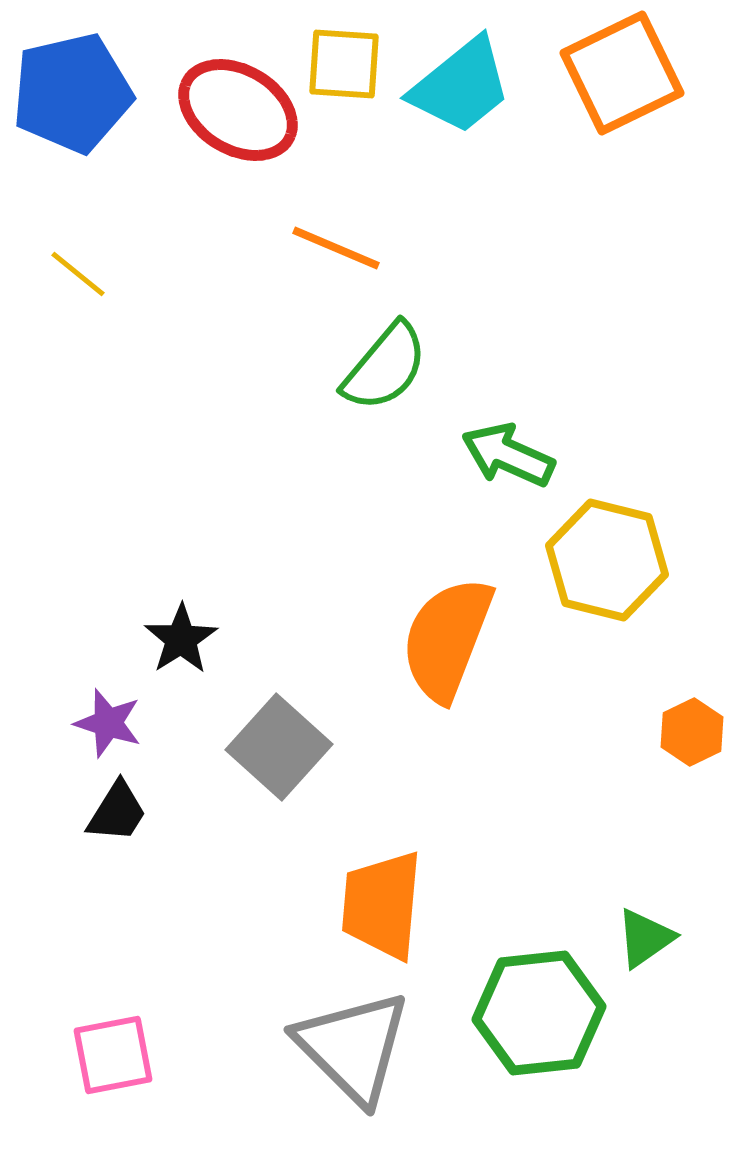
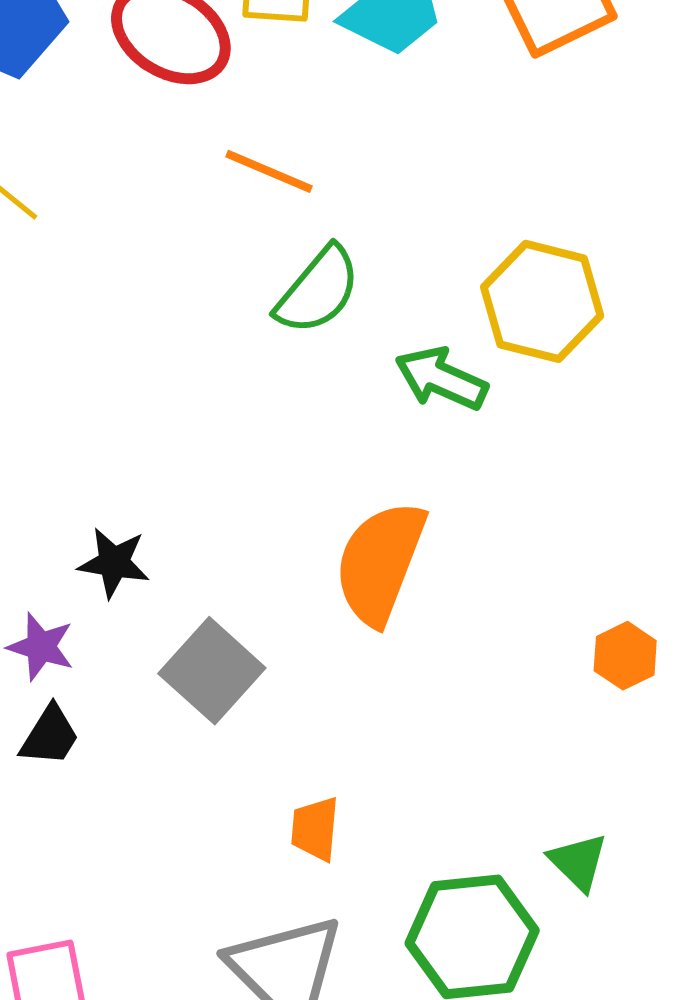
yellow hexagon: (607, 560) -> (542, 301), moved
black star: (181, 639) -> (114, 563), turned -30
orange trapezoid: (382, 905) -> (315, 829), size x0.6
green triangle: (645, 938) -> (578, 862), turned -40

